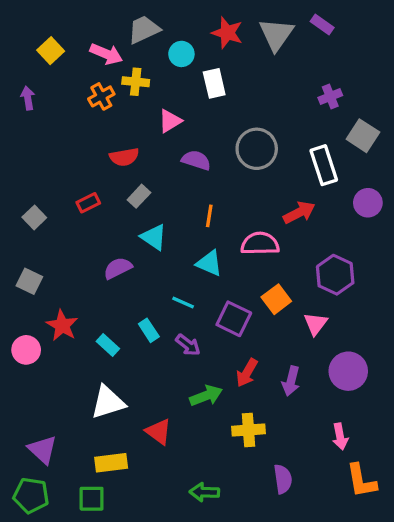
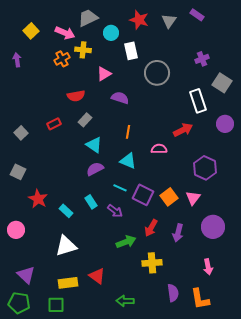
gray triangle: (276, 34) -> (169, 21), size x0.7
gray circle: (257, 149) -> (157, 73), moved
pink semicircle: (260, 244) -> (159, 149), size x0.7
purple semicircle: (118, 268) -> (95, 169), moved
orange square: (276, 299) -> (169, 197), moved
cyan line: (183, 302) -> (120, 188), moved
pink circle: (26, 350) -> (16, 230), moved
red triangle: (159, 432) -> (97, 276), moved
orange L-shape: (361, 481) -> (200, 299), moved

